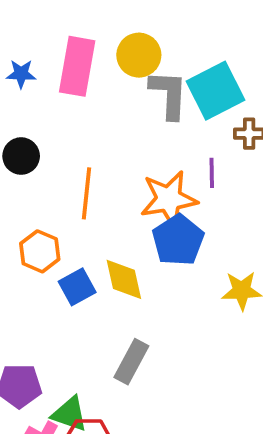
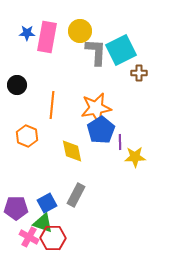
blue star: (21, 74) -> (27, 33), moved
purple line: (212, 173) -> (120, 142), moved
blue square: (77, 287) -> (47, 203), moved

